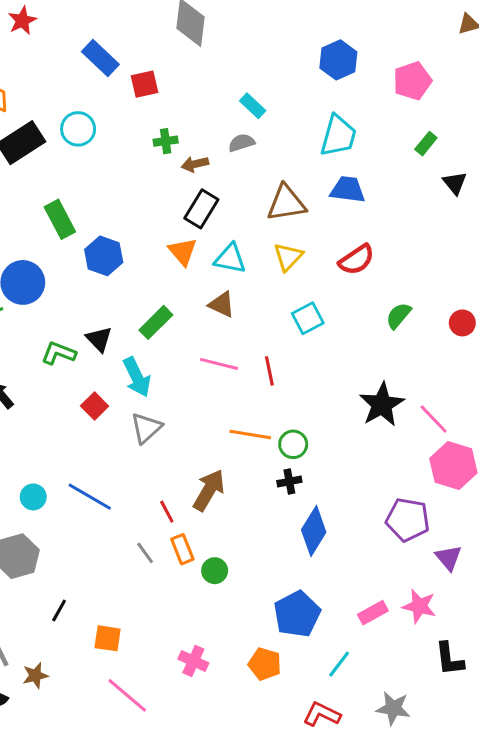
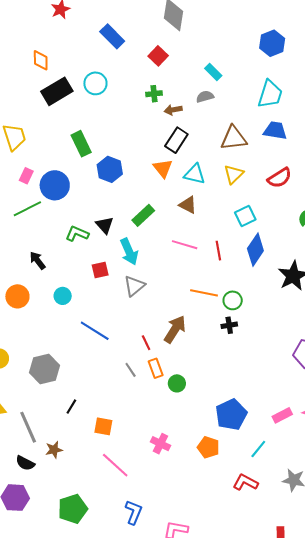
red square: (144, 84) -> (158, 56), moved, turned -36
red square: (95, 406) -> (100, 270), turned 30
cyan circle: (33, 497) -> (63, 296), moved
blue diamond: (314, 531) -> (255, 250), moved

